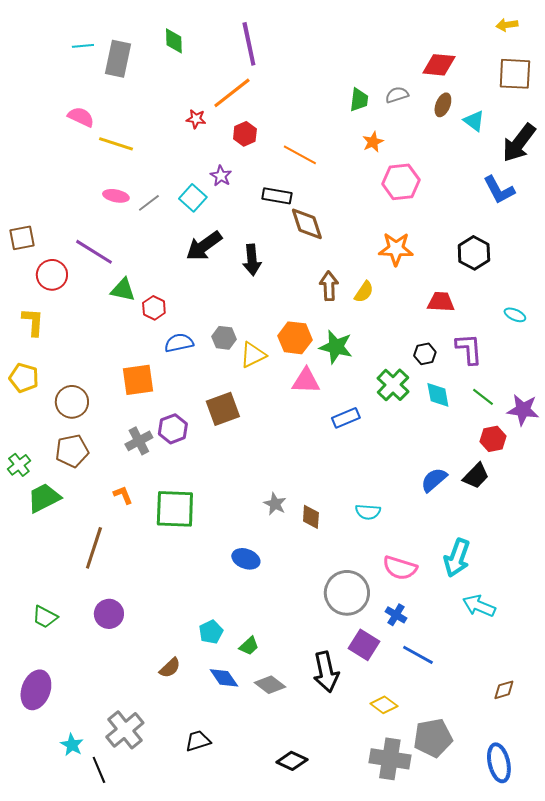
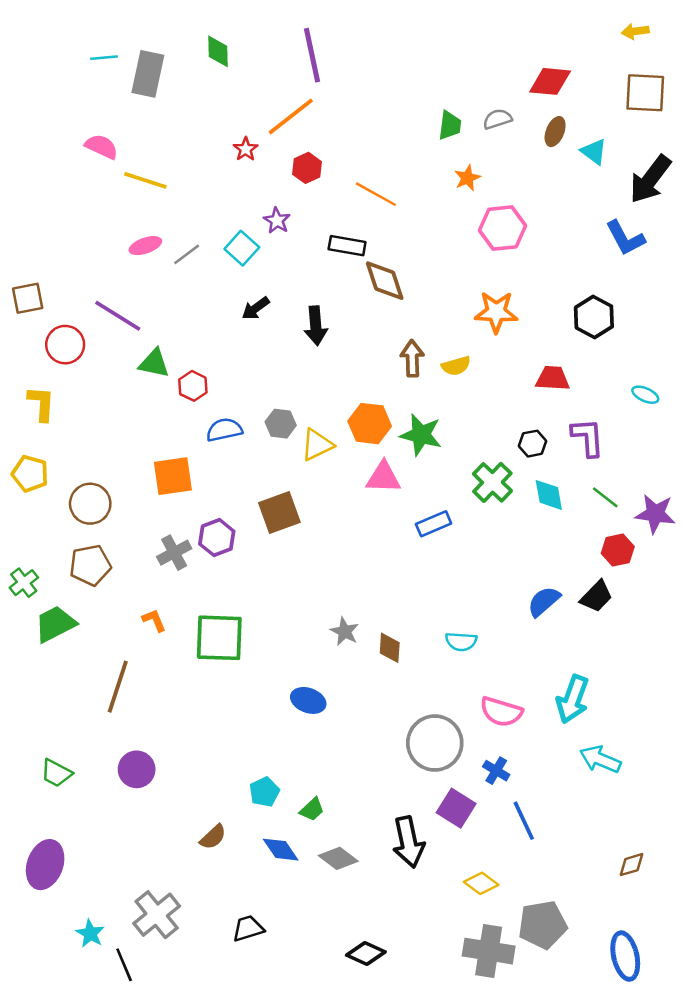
red star: (196, 119) -> (246, 149), turned 30
pink ellipse: (116, 196) -> (145, 246), turned -30
black arrow: (204, 246) -> (256, 308), size x0.6
yellow semicircle: (364, 292) -> (456, 366), turned 40
blue line: (418, 655) -> (524, 821), turned 36

